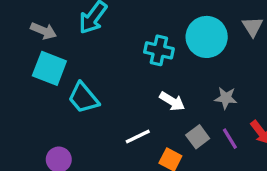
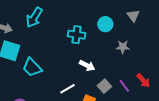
cyan circle: (207, 37) -> (105, 24), size x0.6
gray star: (226, 98) -> (123, 47), moved

